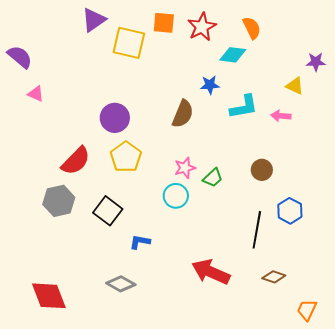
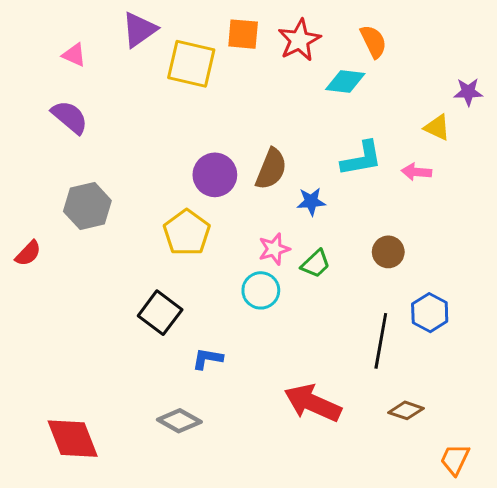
purple semicircle: (20, 57) -> (70, 117), moved
blue star: (210, 85) -> (311, 202), moved
pink triangle: (36, 94) -> (74, 55), moved
purple circle: (115, 118) -> (215, 175), moved
red semicircle: (76, 161) -> (28, 253), moved, size x0.6
gray hexagon: (59, 201) -> (87, 206), moved

